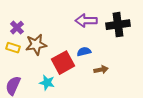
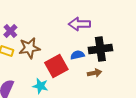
black cross: (118, 25) -> (100, 49), moved

